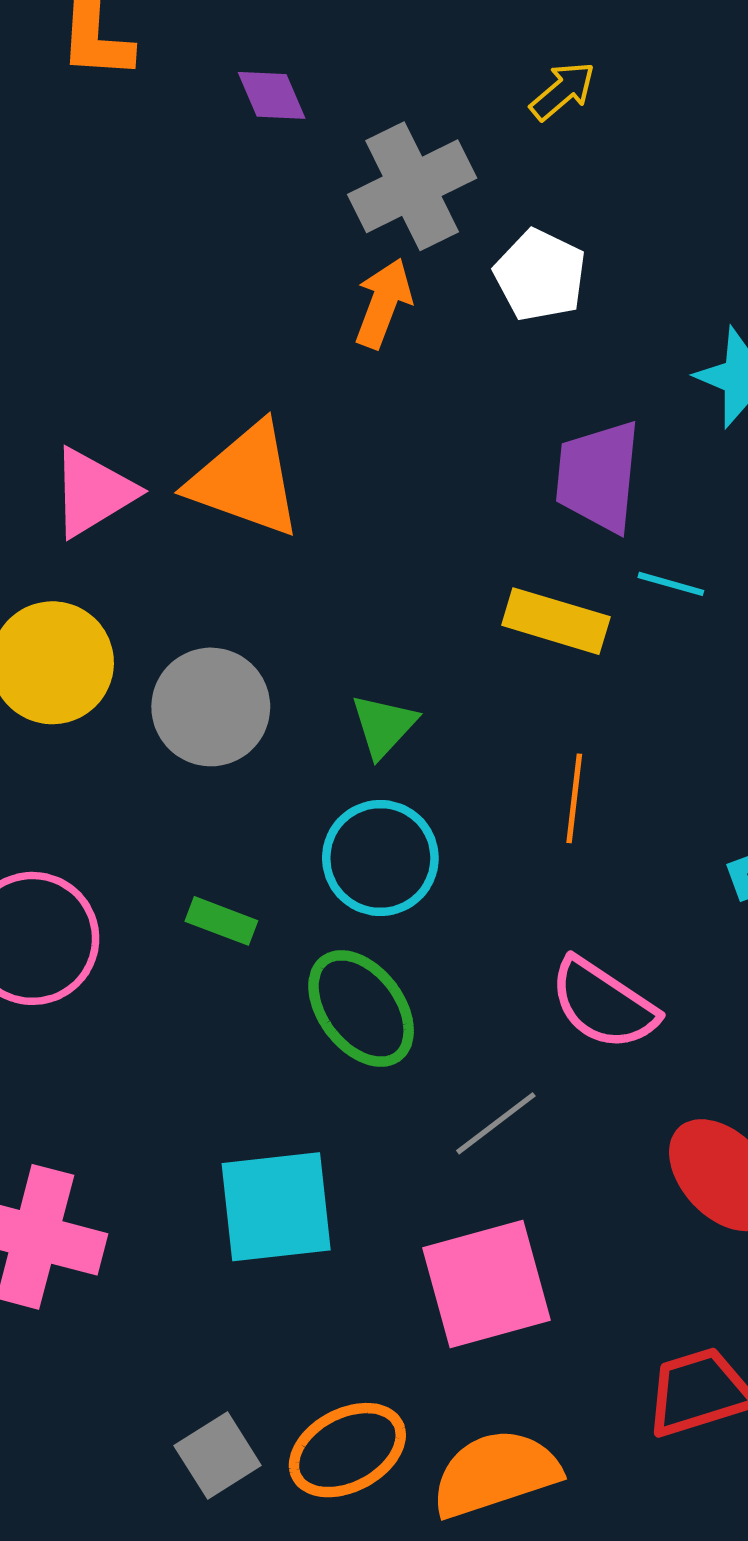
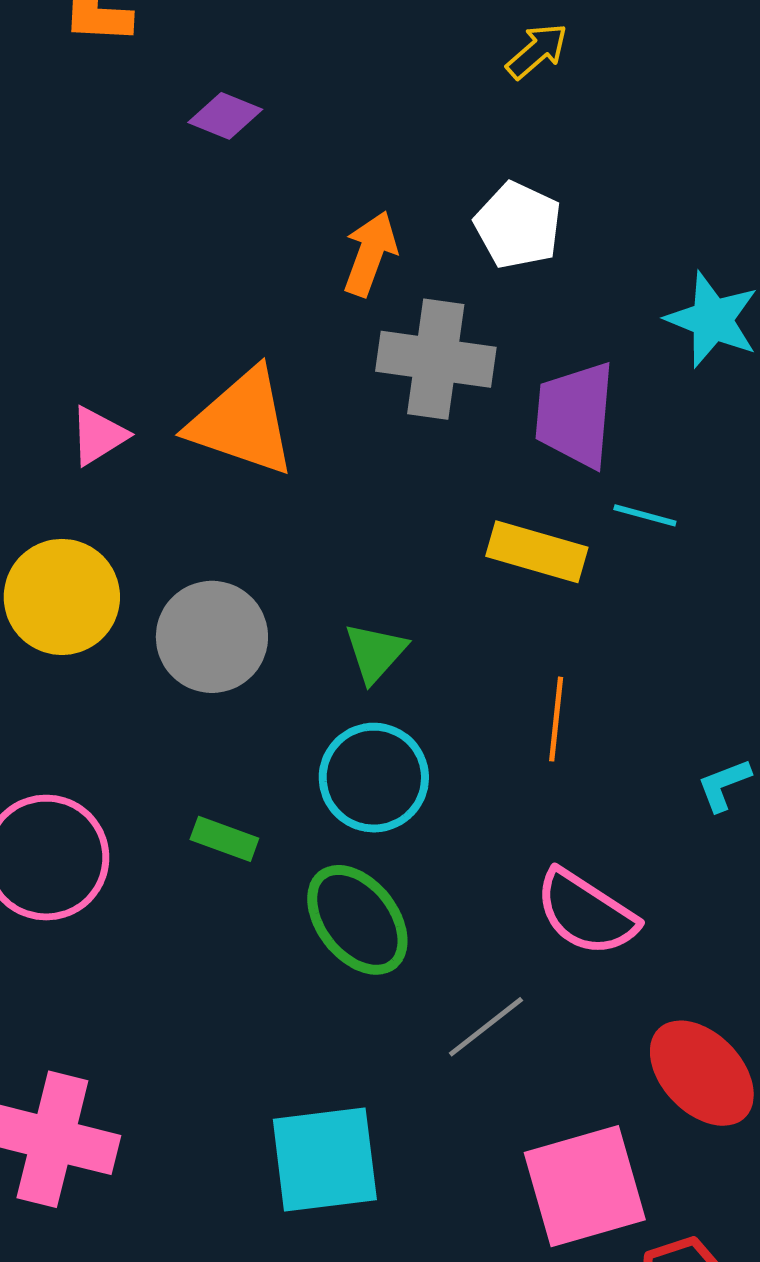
purple diamond: (272, 95) -> (225, 116), moved, turned -44
gray cross: (412, 186) -> (436, 359), moved, turned 35
pink triangle: (93, 492) -> (98, 436), size x0.7
cyan square: (276, 1207) -> (325, 1160), moved
pink square: (487, 1284) -> (585, 1186), moved

